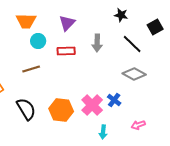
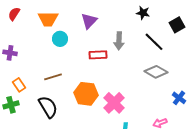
red rectangle: (66, 51) -> (98, 55), moved
brown line: (31, 69) -> (53, 77), moved
blue cross: (114, 100) -> (179, 98), moved
orange hexagon: (61, 110) -> (86, 94), moved

